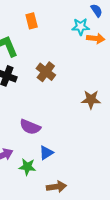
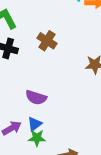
blue triangle: (46, 153) -> (35, 124), moved

